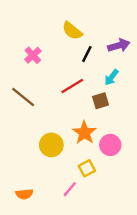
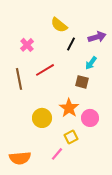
red line: (72, 86) -> (45, 70), moved
brown line: (23, 97) -> (19, 79), turned 40
brown square: (100, 101) -> (82, 82), turned 32
orange semicircle: (24, 194) -> (20, 158), size x1.5

